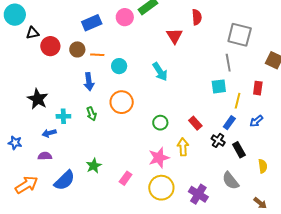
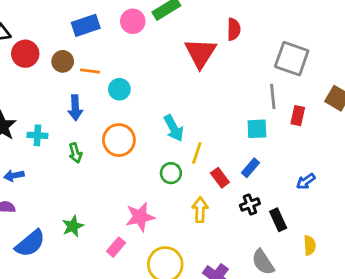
red triangle: (175, 36) -> (200, 53), size x1.4
cyan arrow: (160, 72) -> (174, 128), moved
red rectangle: (258, 88) -> (298, 116), moved
yellow line: (238, 101) -> (197, 153), moved
cyan cross: (63, 116) -> (37, 135), moved
blue rectangle: (229, 123) -> (251, 168), moved
black cross: (218, 140) -> (250, 204), turned 32
pink star: (159, 158) -> (140, 217), moved

